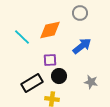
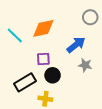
gray circle: (80, 13) -> (90, 17), moved
gray star: (91, 82) -> (85, 65), moved

